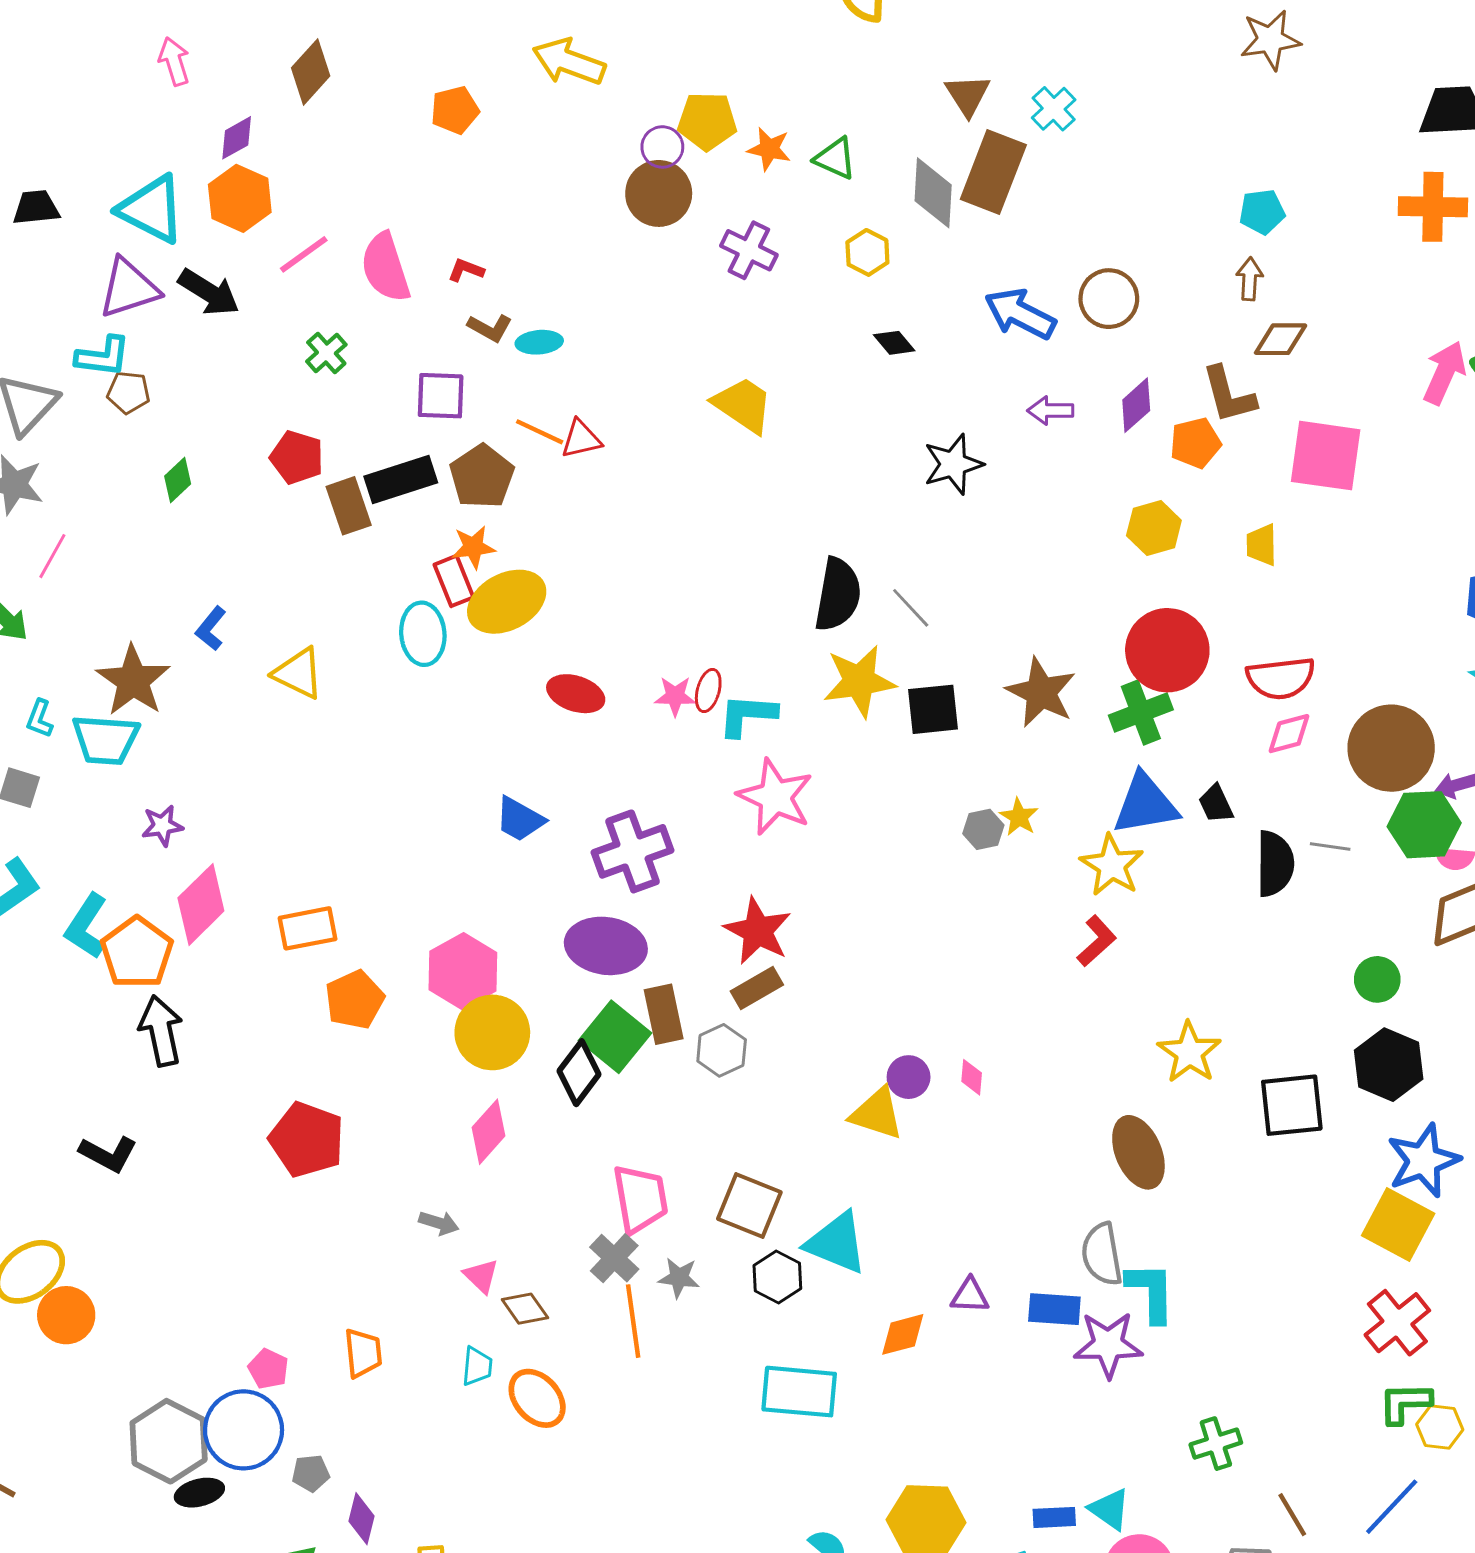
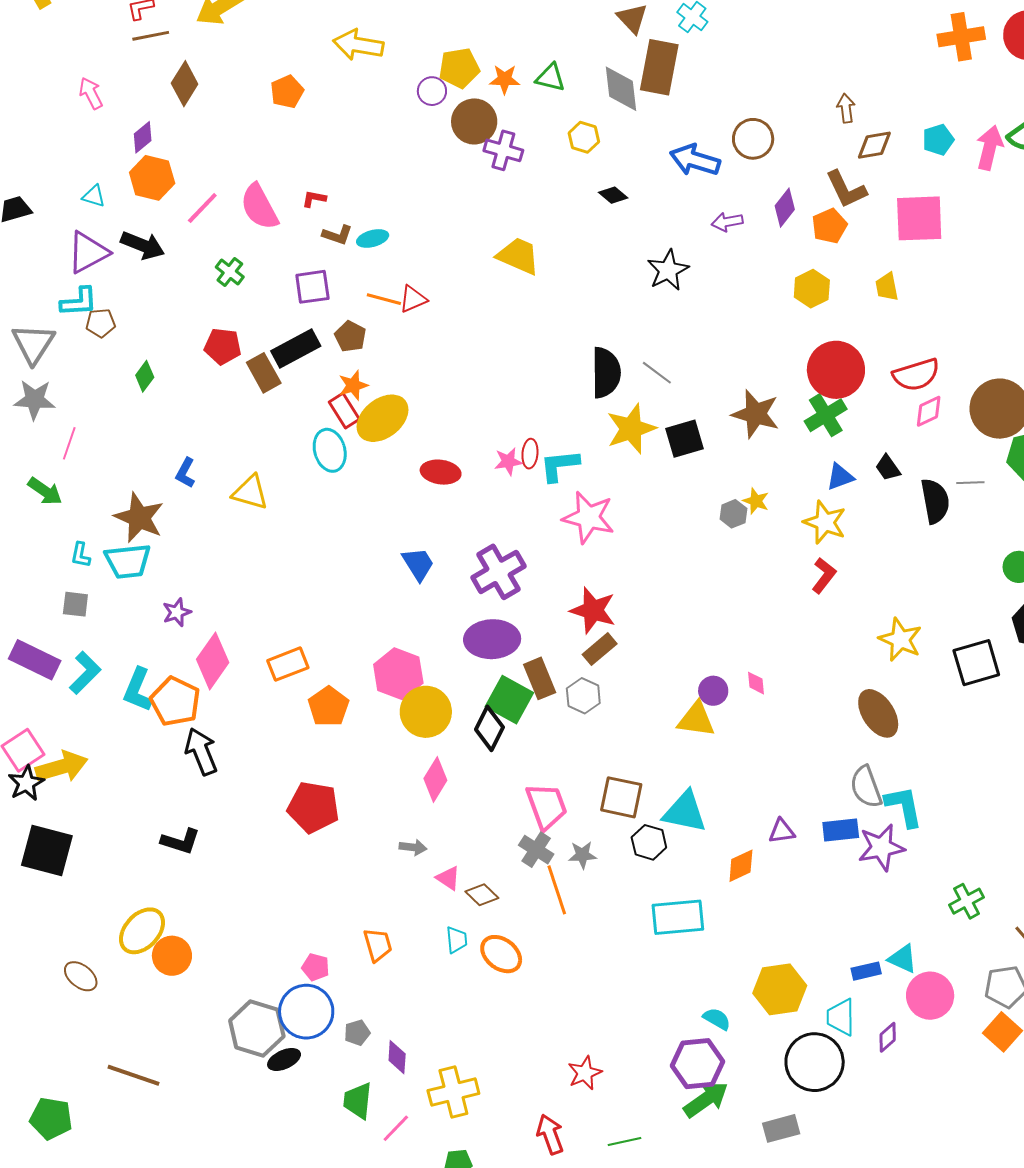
brown circle: (659, 193) -> (474, 121), moved
cyan triangle: (152, 209) -> (94, 196), size x0.5
cyan pentagon: (1262, 212) -> (938, 140), moved
brown pentagon: (482, 476) -> (350, 336), size x0.7
blue triangle: (1145, 804) -> (840, 477), size x0.6
blue trapezoid: (520, 819) -> (418, 564), turned -141

